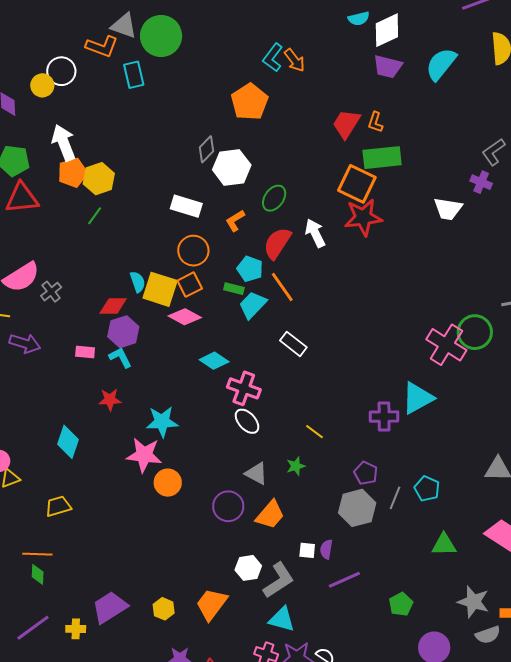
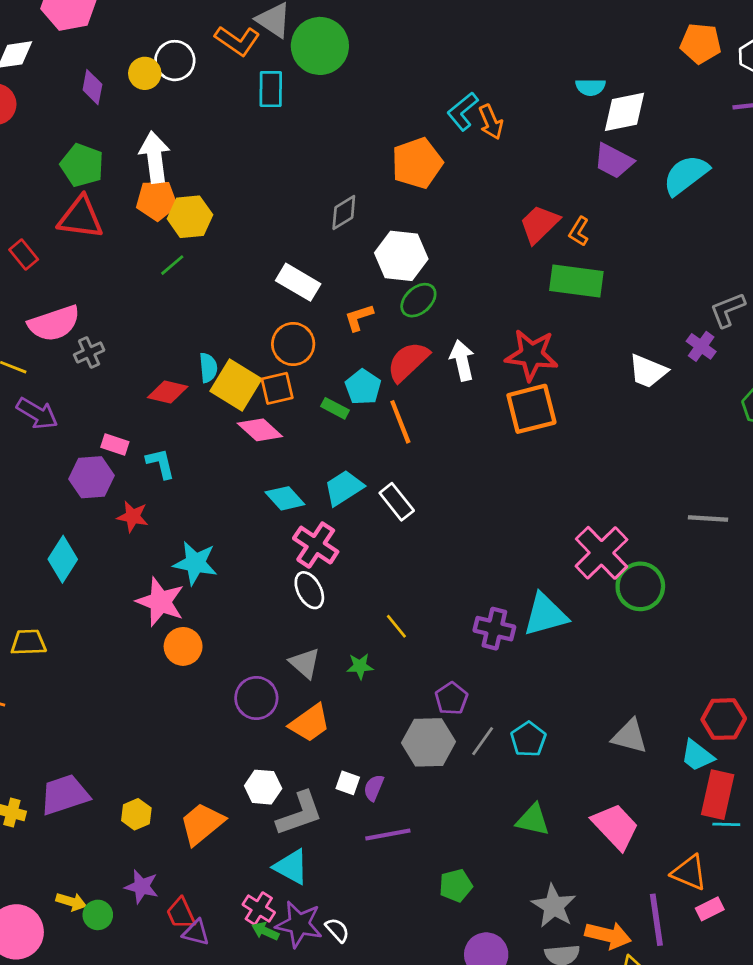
white hexagon: (232, 167) -> (401, 256), moved
orange square: (357, 184) -> (531, 409), moved, turned 36
cyan trapezoid: (253, 305) -> (344, 488), moved
purple hexagon: (123, 332) -> (91, 477), moved
green circle: (475, 332) -> (640, 586), moved

